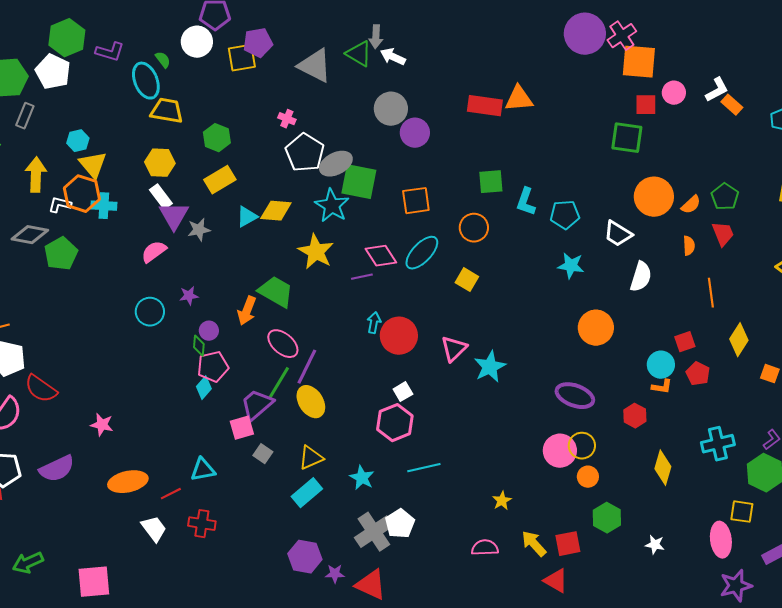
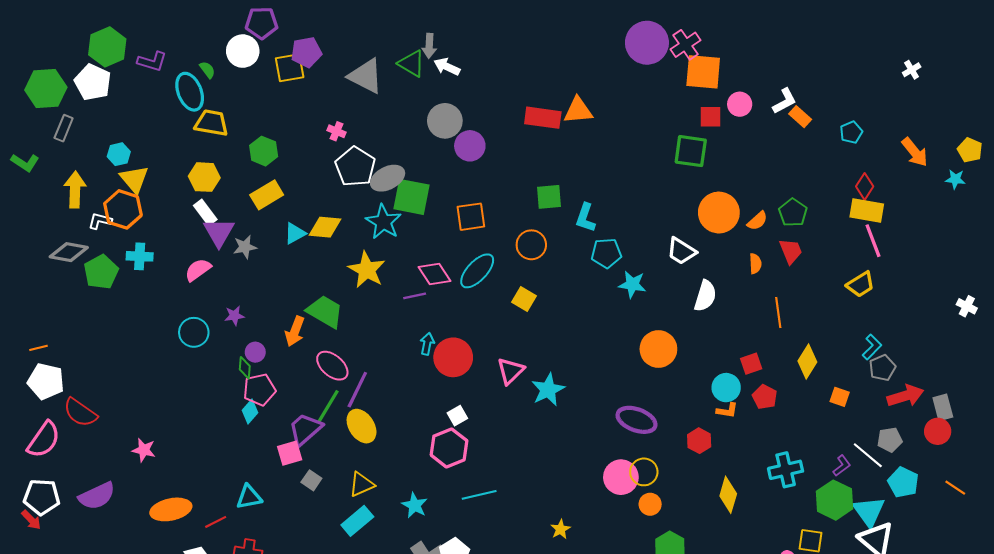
cyan cross: (104, 206) -> (140, 256), moved
cyan pentagon: (565, 215) -> (606, 253), moved

